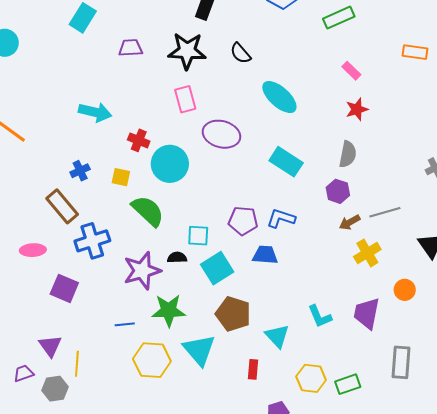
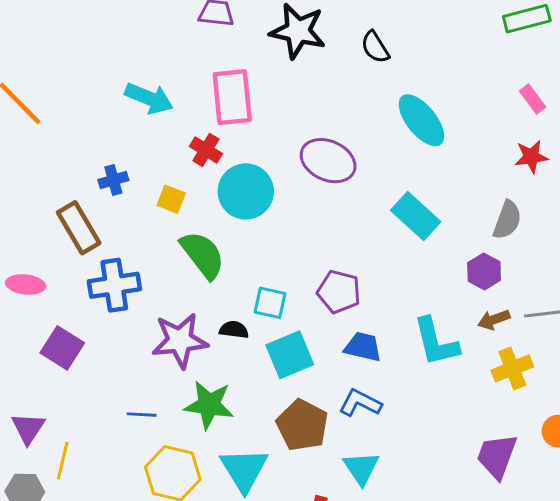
pink rectangle: (185, 99) -> (232, 97), moved, size x1.4
blue L-shape: (281, 218) -> (360, 403), moved
cyan L-shape: (320, 316) -> (436, 342), moved, size x1.4

